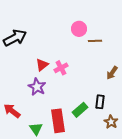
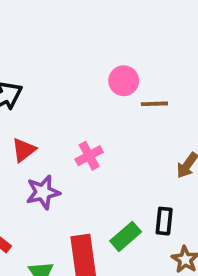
red triangle: (42, 65) -> (24, 150), moved
purple star: (37, 87) -> (43, 192), turned 30

